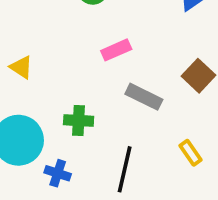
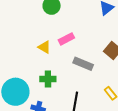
yellow triangle: (21, 67) -> (44, 47), moved

